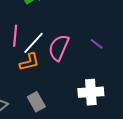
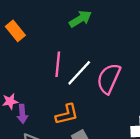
orange L-shape: (29, 62) -> (67, 114), moved

